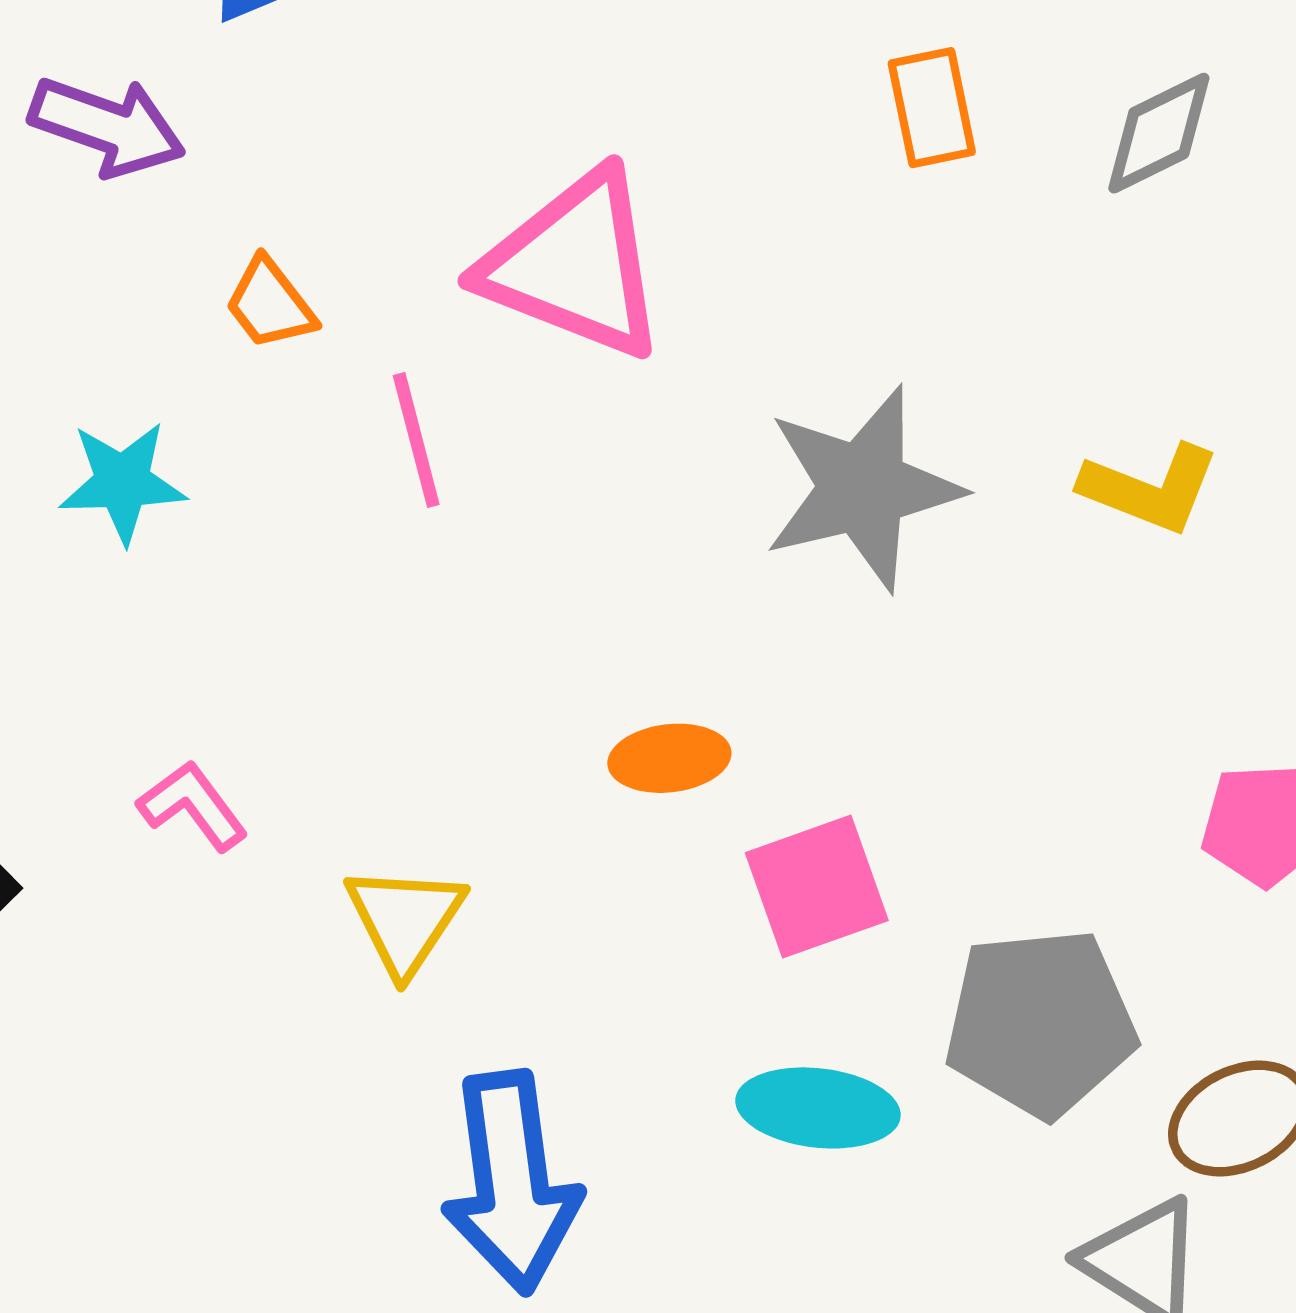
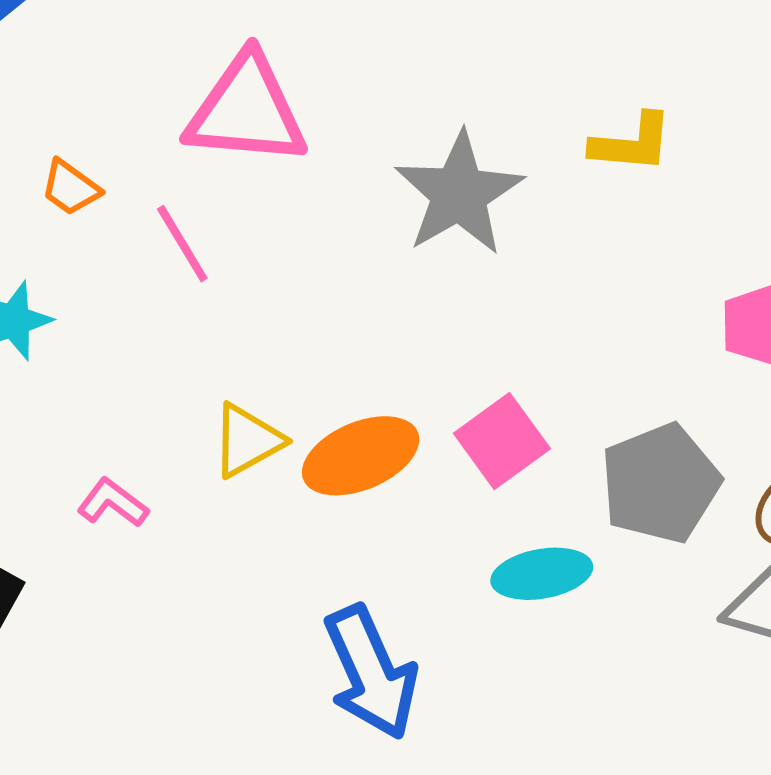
orange ellipse: (669, 758) -> (361, 456), moved, size x1.6
yellow triangle: (405, 919) -> (247, 440), moved, turned 44

